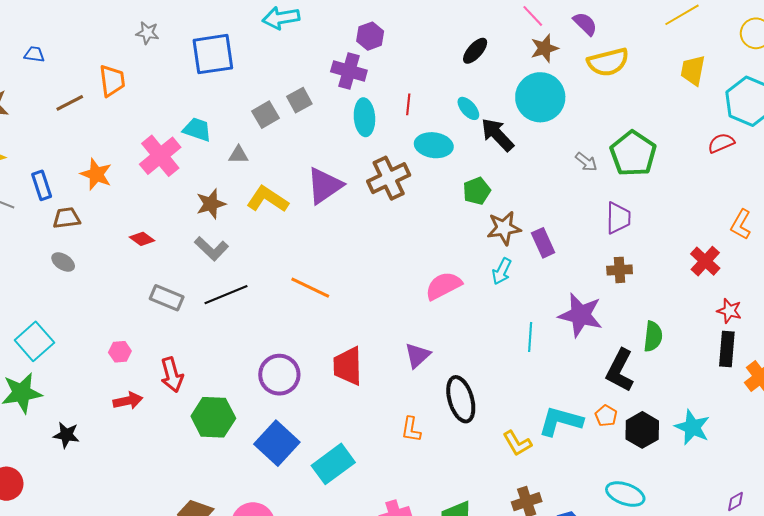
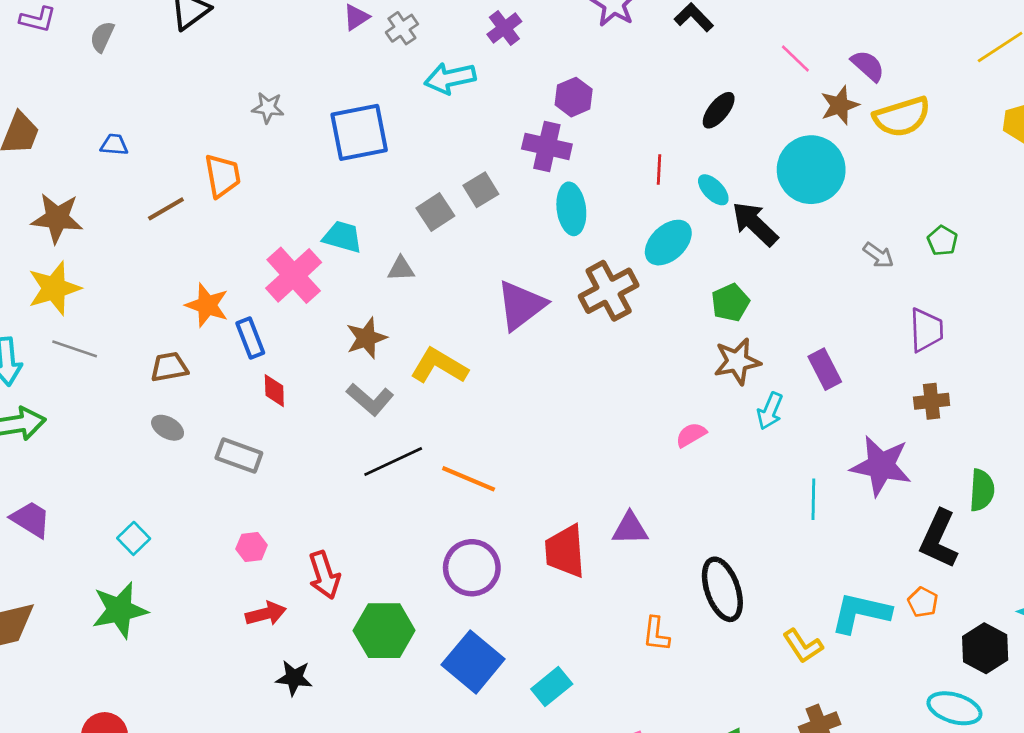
brown star: (544, 48) -> (840, 105), moved
red line: (408, 104) -> (659, 170), moved
cyan ellipse: (434, 145) -> (668, 243), turned -48
green pentagon: (633, 154) -> (942, 241), size x0.5
blue rectangle: (42, 185) -> (250, 338), moved
yellow L-shape: (267, 199) -> (439, 366), moved
brown star: (504, 228) -> (737, 361), moved
red diamond: (142, 239) -> (274, 391), turned 55
pink semicircle: (443, 286) -> (691, 435), size x0.6
orange line: (310, 288) -> (469, 479), moved
gray rectangle: (167, 298) -> (239, 456), moved
cyan square: (34, 341) -> (134, 538), size x0.6
purple triangle: (417, 355) -> (630, 528), moved, turned 44
black hexagon: (642, 430) -> (985, 648), moved
black star: (66, 435) -> (294, 678), moved
cyan rectangle: (333, 464) -> (552, 687), size x0.7

